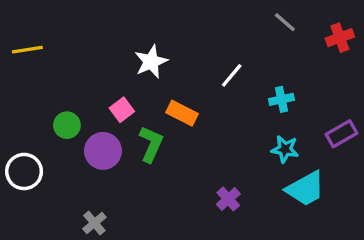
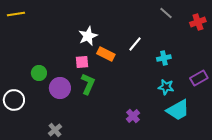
yellow line: (27, 50) -> (16, 14), moved
pink square: (122, 110) -> (82, 62), moved, turned 32
orange rectangle: (182, 113) -> (106, 54), moved

